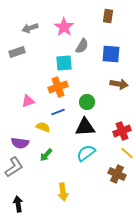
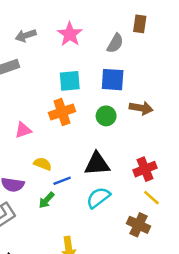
brown rectangle: (108, 16) -> (140, 24), moved
gray semicircle: (82, 46) -> (115, 43), moved
blue square: (111, 54) -> (113, 80), moved
green circle: (87, 102) -> (106, 116), moved
blue line: (58, 112) -> (62, 181), moved

